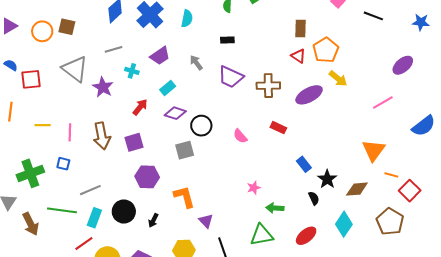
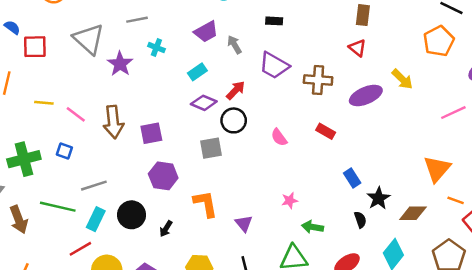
orange pentagon: (326, 50) -> (439, 41), moved
purple trapezoid: (160, 56) -> (206, 32), moved
red arrow: (140, 107) -> (236, 90), moved
pink line: (70, 132) -> (76, 114), turned -60
purple triangle: (206, 221) -> (244, 223), moved

